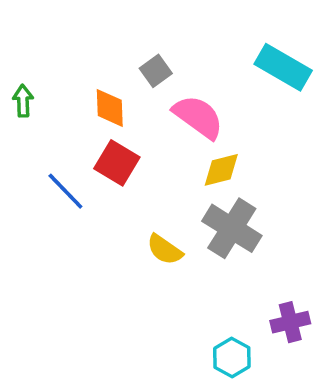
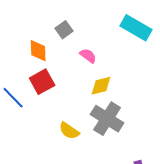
pink semicircle: (198, 117) -> (88, 56), size x0.6
red square: (117, 163) -> (42, 82), turned 30

